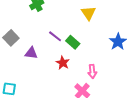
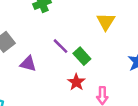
red star: (63, 63) -> (76, 82), moved

